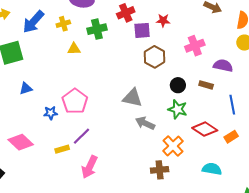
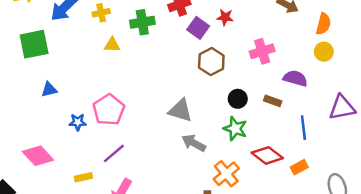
purple square: (142, 30) -> (198, 28), turned 36
yellow rectangle: (62, 149) -> (83, 177), moved

